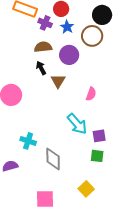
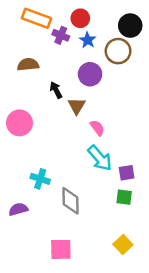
brown semicircle: (43, 47) -> (28, 64), moved
pink semicircle: (91, 94) -> (97, 128), moved, turned -56
yellow square: (86, 189) -> (123, 245), moved

